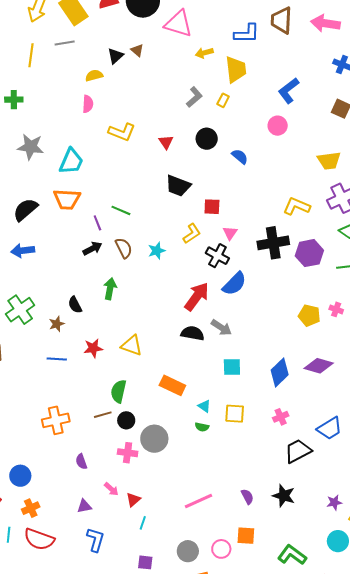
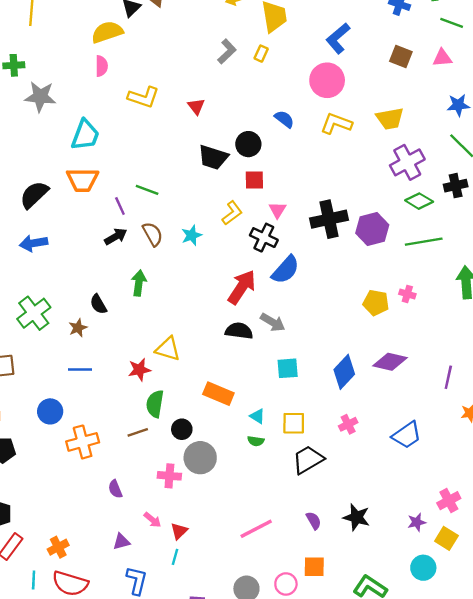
yellow semicircle: (94, 76) -> (107, 32), size x1.5
pink circle: (278, 126) -> (327, 80), size x1.5
black circle: (207, 139) -> (248, 144), moved
gray star: (31, 147) -> (40, 97), moved
yellow L-shape: (297, 206) -> (336, 124), moved
red star: (93, 348) -> (139, 370), moved
black circle: (126, 420) -> (182, 429), moved
black trapezoid: (298, 451) -> (308, 460), moved
blue circle: (20, 476) -> (50, 411), moved
cyan line: (143, 523) -> (175, 557), moved

